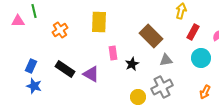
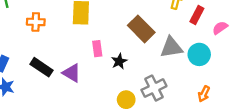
orange cross: (60, 30) -> (36, 22), turned 35
red rectangle: (193, 32) -> (197, 15), moved
gray triangle: (166, 60) -> (171, 47), moved, size x1.5

